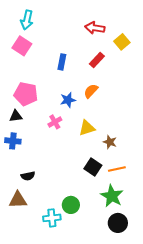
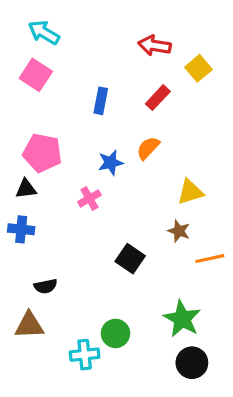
cyan arrow: (27, 20) -> (44, 33), turned 108
yellow triangle: (87, 128) -> (190, 192), moved
black square: (93, 167) -> (130, 259), moved
orange line: (117, 169) -> (210, 259), moved

